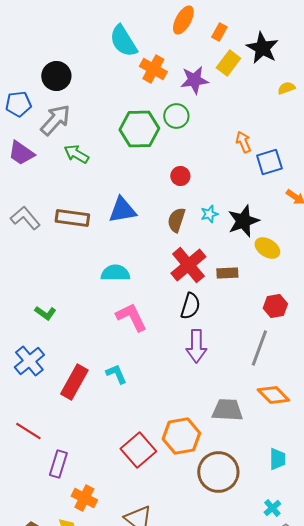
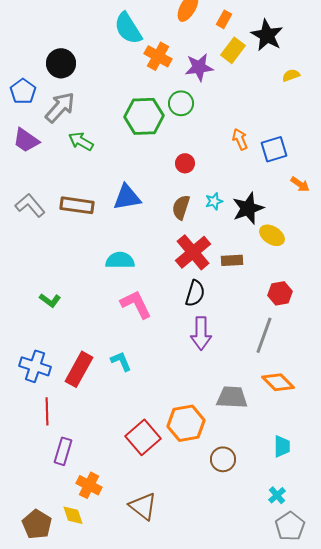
blue pentagon: (18, 104) -> (23, 91), turned -30
orange arrow: (243, 142) -> (240, 139), moved
blue cross: (29, 361) -> (35, 366), moved, turned -32
red line: (28, 431) -> (47, 411), moved, turned 56
brown circle: (218, 472) -> (223, 459), size x0.6

